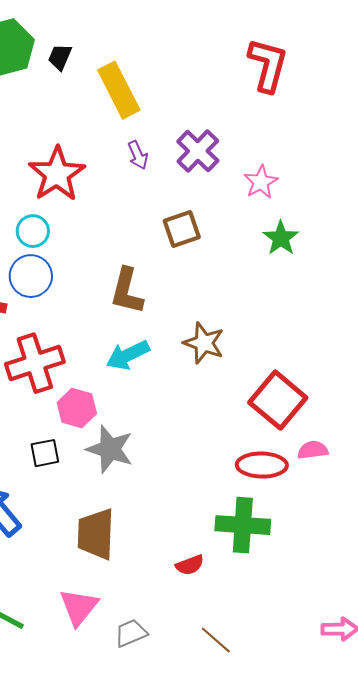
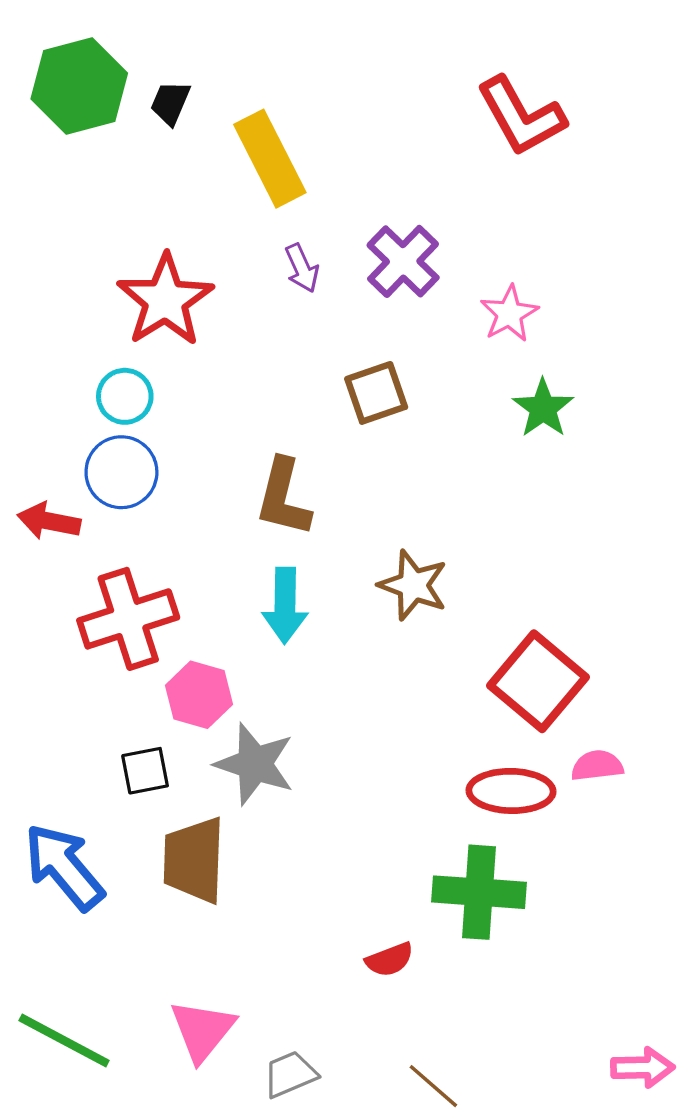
red L-shape: (268, 65) -> (521, 116), turned 136
cyan arrow: (128, 355) -> (285, 605), turned -63
brown trapezoid: (96, 534) -> (194, 860), moved

